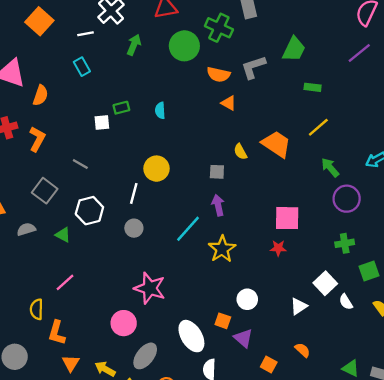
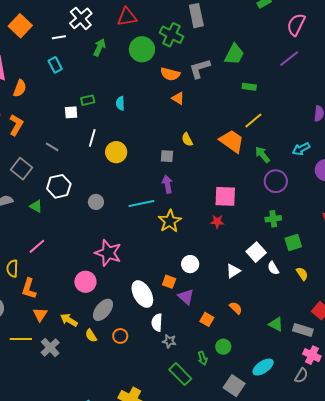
orange trapezoid: (276, 144) -> (232, 141), moved
white line: (134, 193) -> (92, 138), moved
cyan line: (188, 229) -> (141, 203), turned 35

